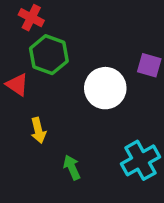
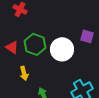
green hexagon: (49, 55) -> (35, 44), moved

